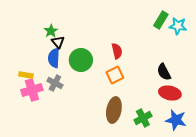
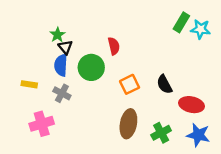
red semicircle: (117, 51) -> (114, 46), moved
black semicircle: (164, 72) -> (164, 84), moved
pink cross: (32, 90) -> (42, 124), moved

